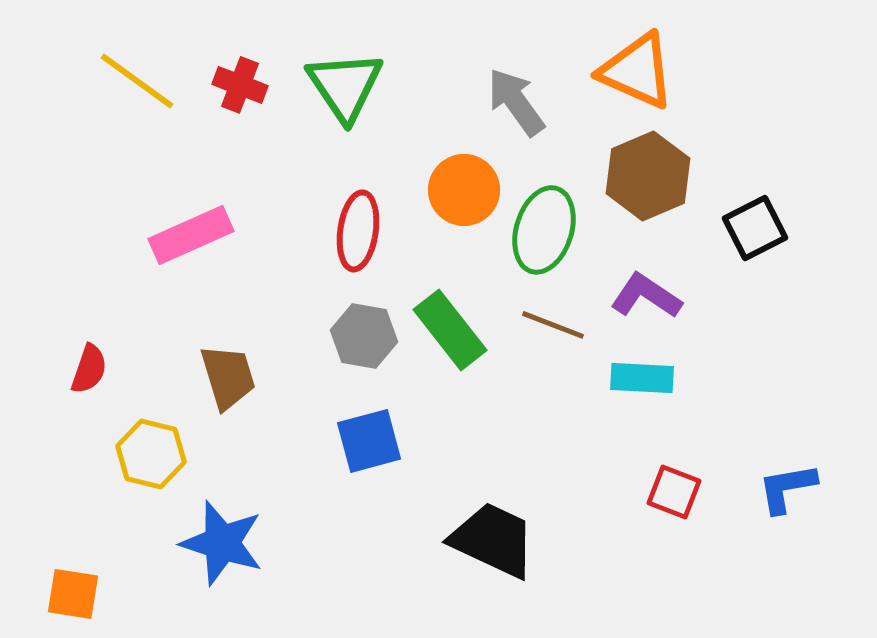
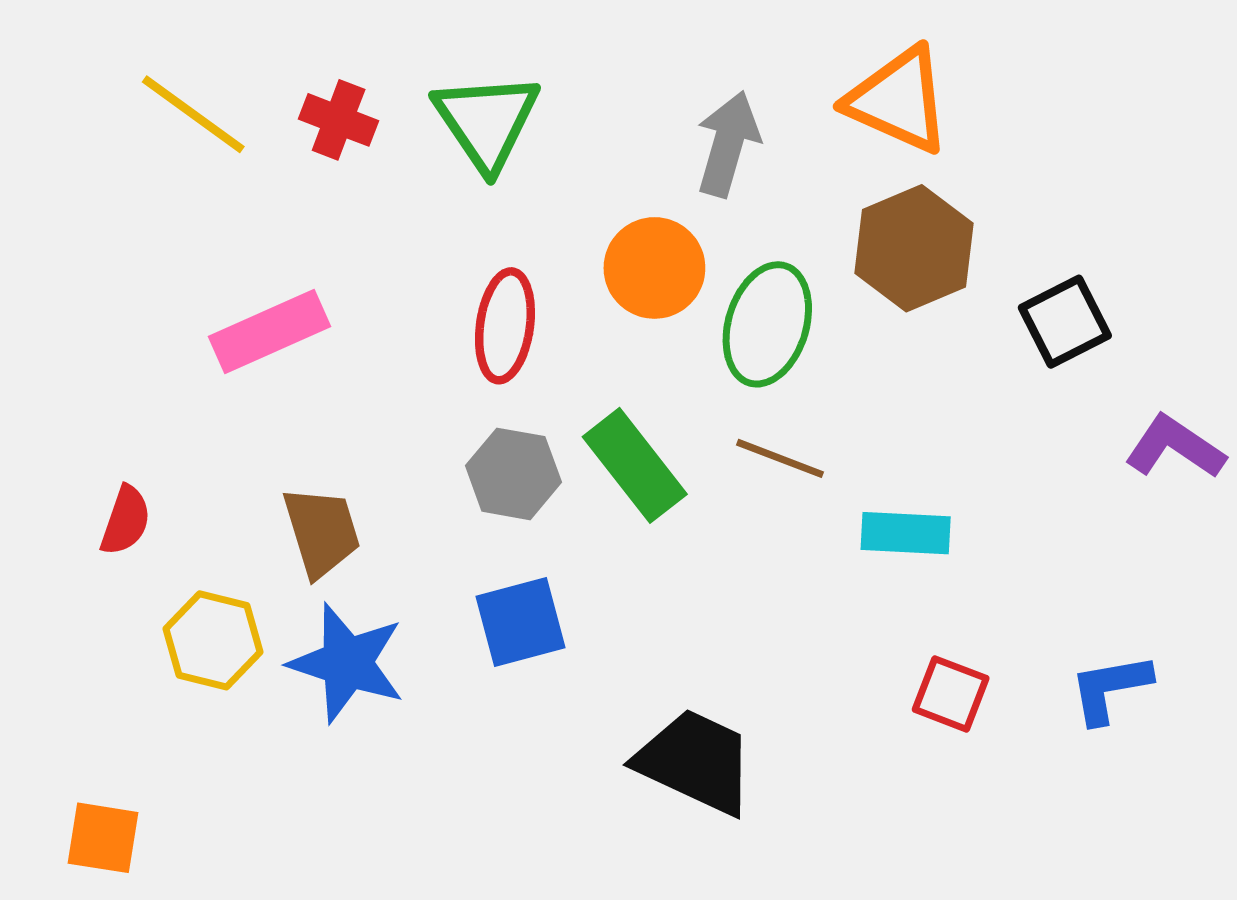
gray arrow: (516, 102) -> (728, 144), turned 52
purple L-shape: (646, 296) -> (1175, 447), moved
blue star: (222, 543) -> (347, 663), moved

